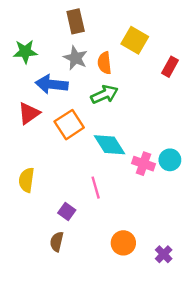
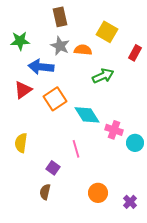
orange semicircle: (104, 63) -> (83, 50), turned 102
green arrow: (104, 94) -> (103, 76), moved
cyan circle: (170, 160) -> (135, 143), moved

